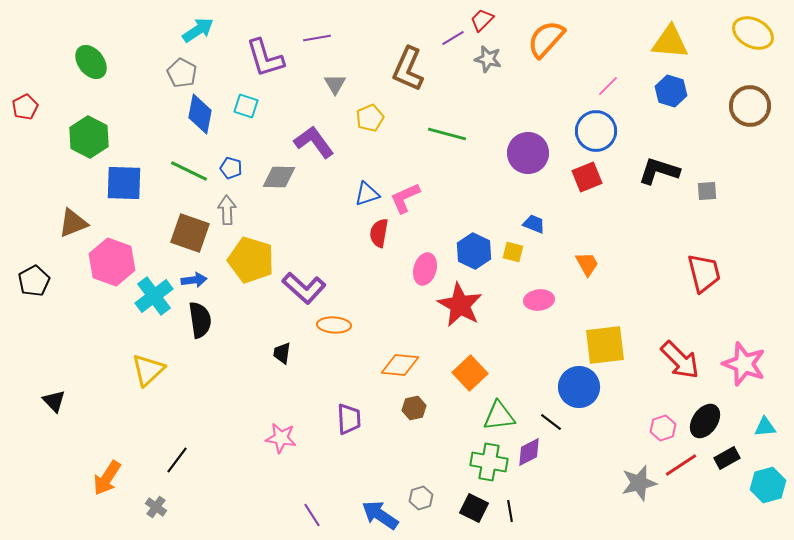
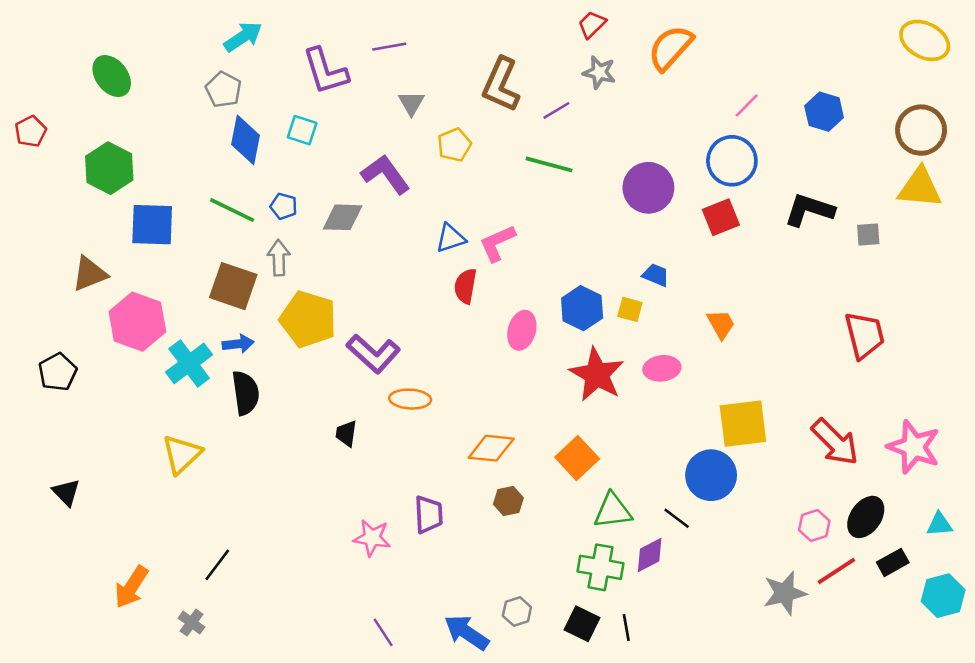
purple line: (453, 38) -> (556, 110), moved
yellow triangle: (670, 42) -> (920, 188), moved
black pentagon: (34, 281) -> (58, 372), moved
red star: (460, 305) -> (597, 374), moved
pink star: (281, 438) -> (372, 538), moved

